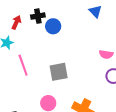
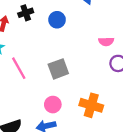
blue circle: (53, 26) -> (57, 20), moved

